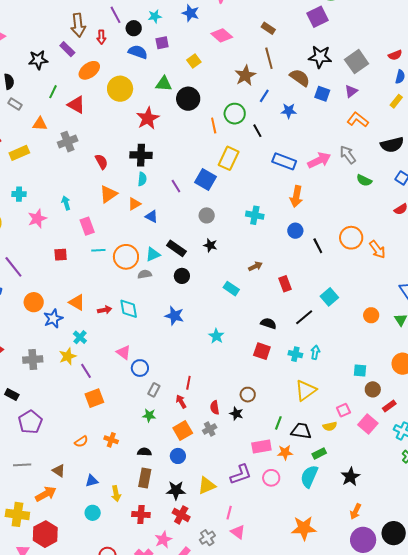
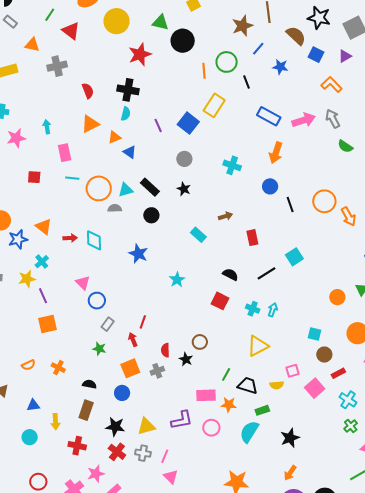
orange L-shape: (358, 120) -> (331, 85), moved
orange circle: (371, 315) -> (337, 297), moved
gray cross: (207, 538) -> (143, 453), moved, turned 35

